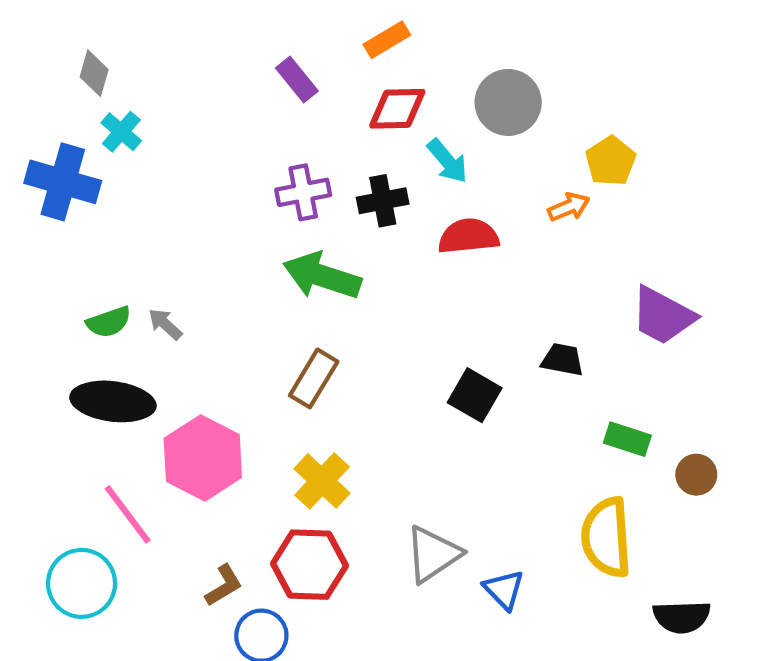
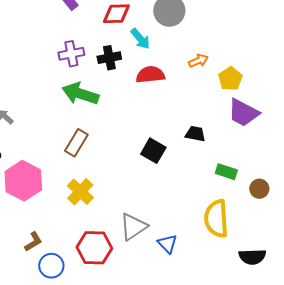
yellow pentagon: (611, 161) -> (230, 79), moved
red hexagon: (309, 565) -> (94, 248), moved

